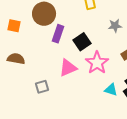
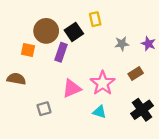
orange square: (14, 26) -> (28, 50), moved
black square: (82, 42) -> (74, 32), moved
cyan triangle: (111, 90) -> (99, 112), moved

